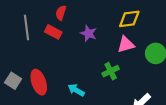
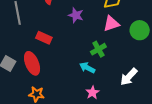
red rectangle: (53, 32) -> (44, 38), moved
cyan arrow: (76, 90) -> (87, 68), moved

